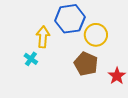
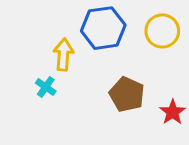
yellow circle: (96, 35) -> (162, 31), moved

